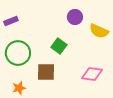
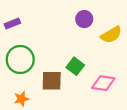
yellow semicircle: (99, 31) -> (111, 35), turned -54
green square: (59, 46) -> (75, 66), moved

